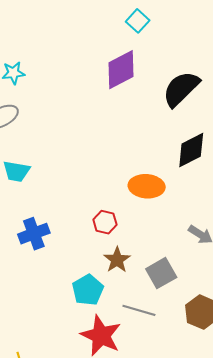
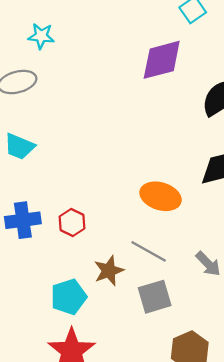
red hexagon: (105, 222) -> (72, 222), moved
gray line: (139, 310) -> (149, 251), moved

